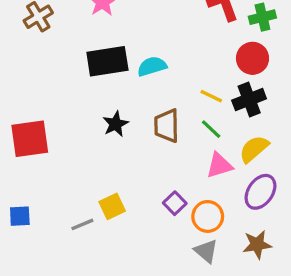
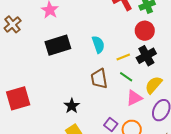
cyan semicircle: (152, 66) -> (98, 44), moved, turned 96
yellow line: (211, 96) -> (123, 57), turned -40
black star: (116, 124) -> (72, 106), moved

